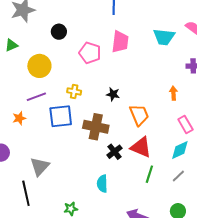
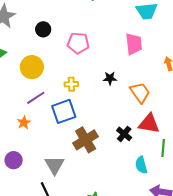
pink trapezoid: (120, 42) -> (134, 44), moved
brown cross: (96, 127) -> (86, 140), moved, turned -30
cyan semicircle: (102, 184) -> (141, 165), moved

